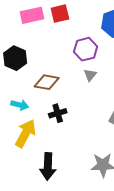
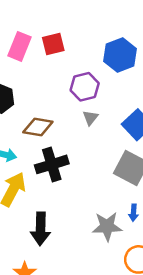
pink rectangle: (32, 15) -> (19, 46), turned -55
black cross: (58, 113) -> (52, 164), size x1.5

